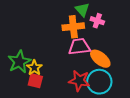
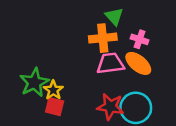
pink cross: (97, 21) -> (140, 39), moved
orange ellipse: (100, 59) -> (138, 63), moved

